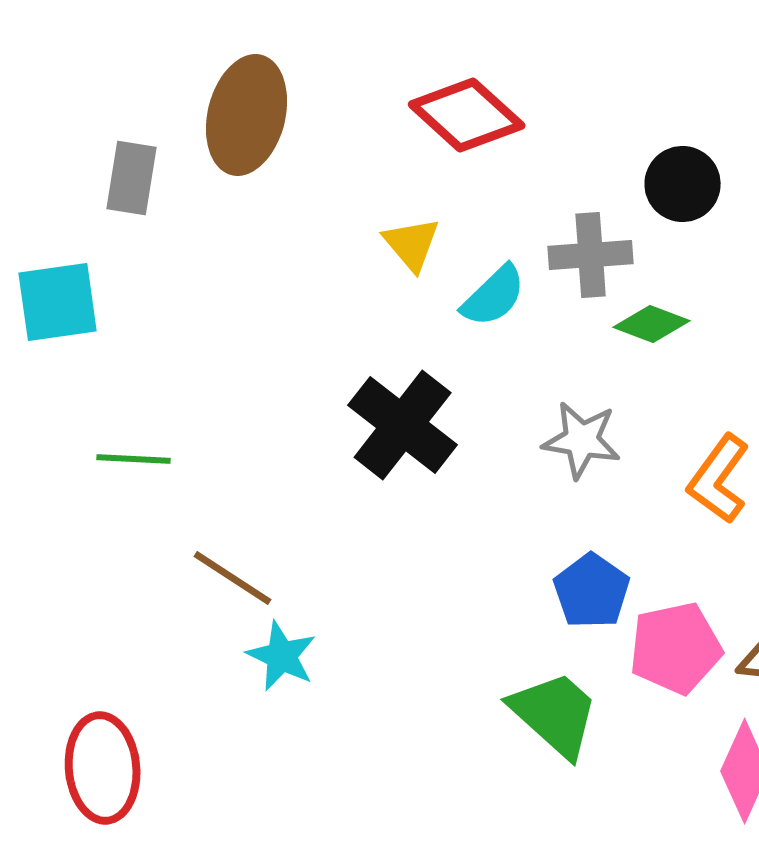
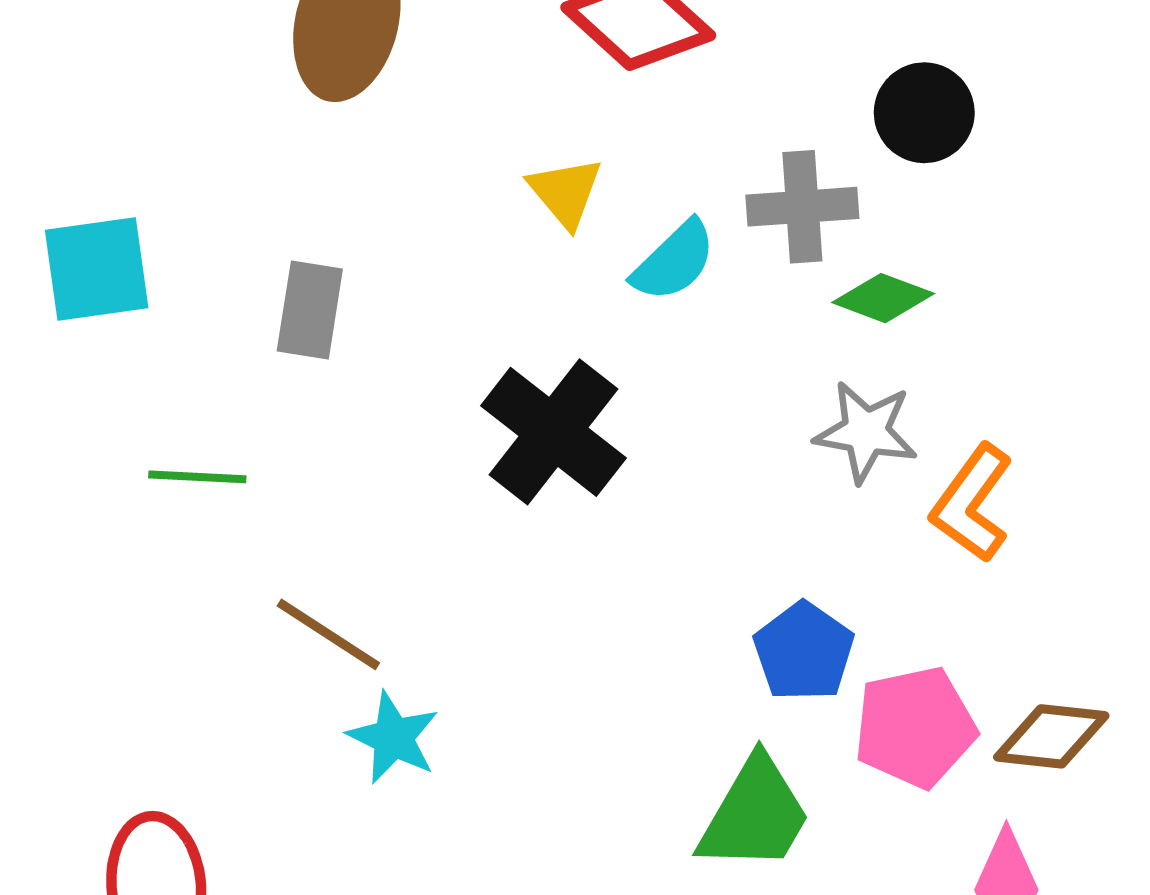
gray rectangle: (132, 178) -> (310, 310), moved
gray star: (582, 440) -> (866, 432), moved
green trapezoid: (555, 714) -> (755, 815), turned 78

